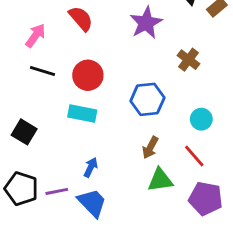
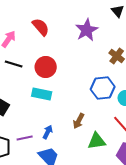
blue hexagon: (147, 99) -> (103, 88), moved
brown arrow: (150, 148) -> (79, 121), moved
purple line: (57, 191) -> (25, 138), moved

